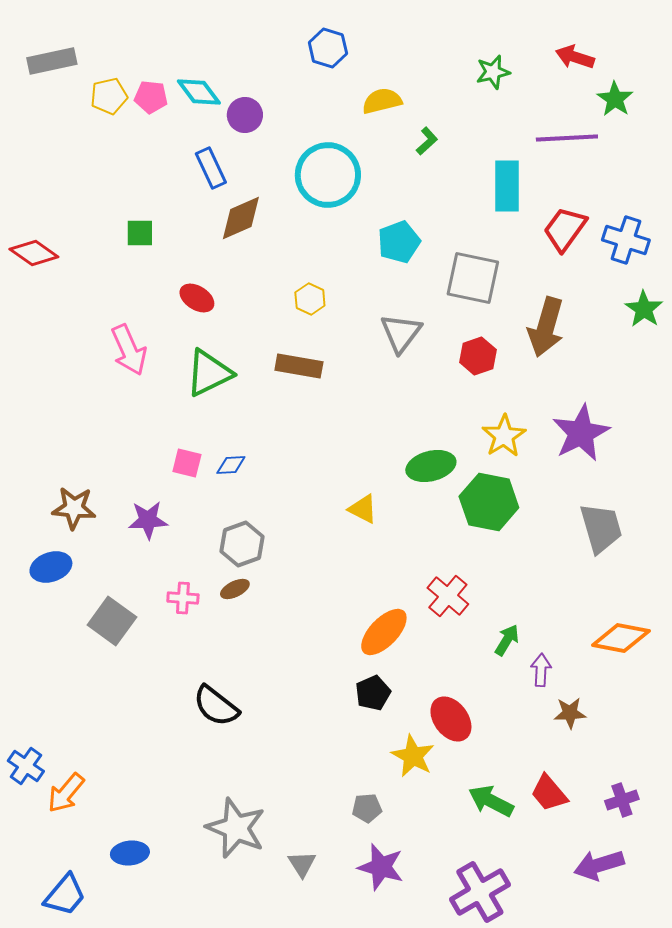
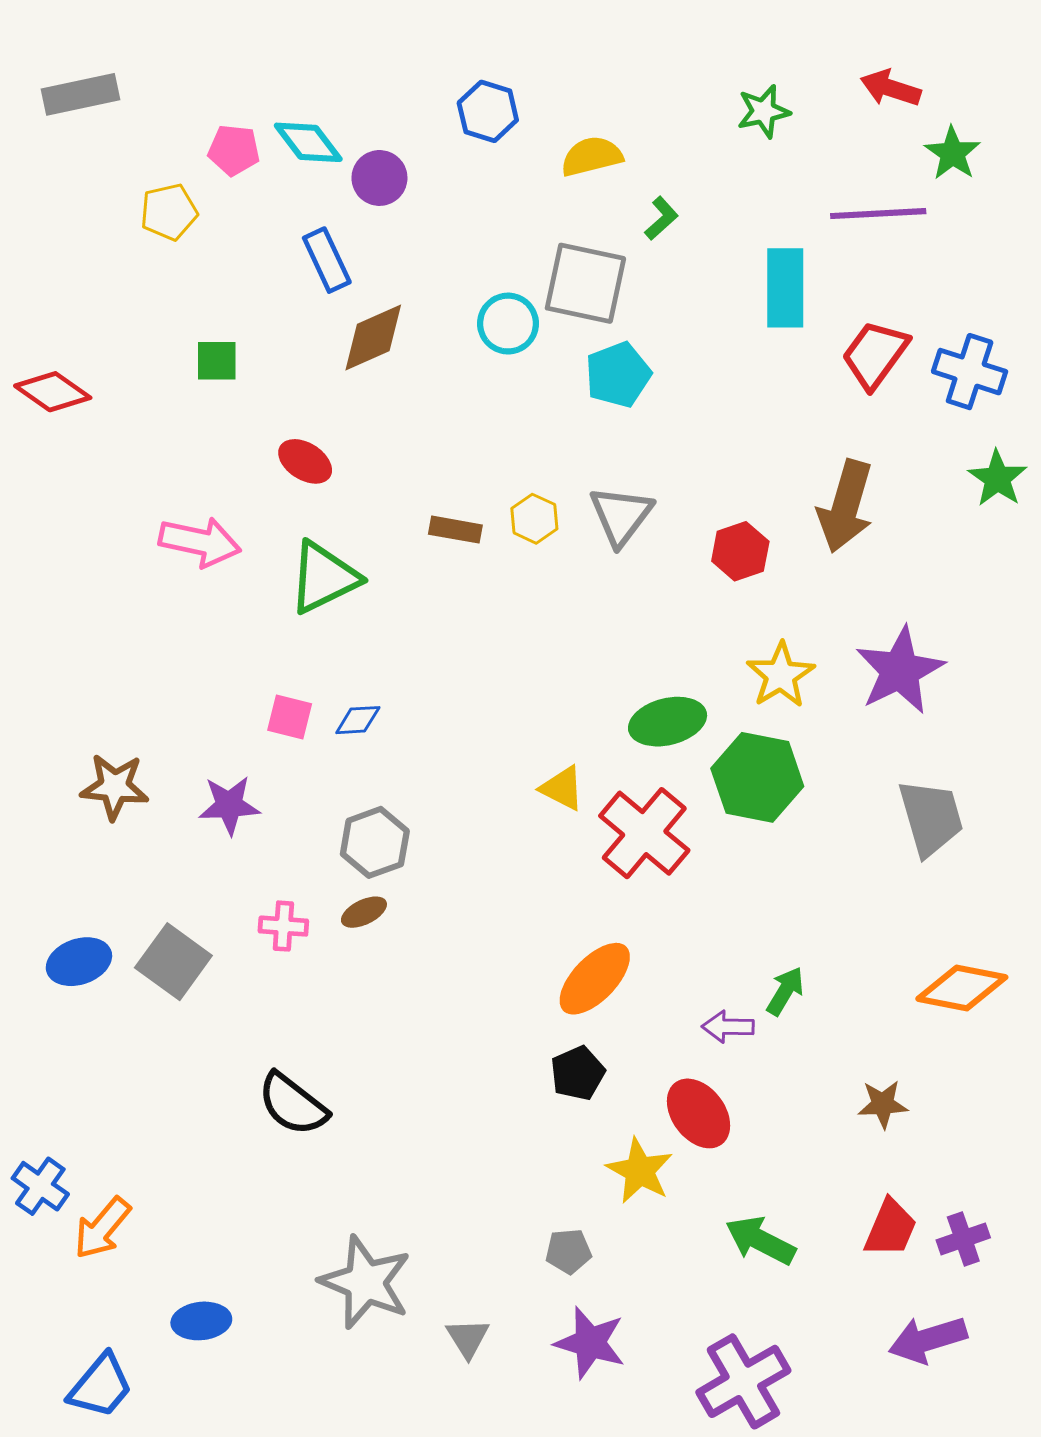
blue hexagon: (328, 48) -> (488, 111), moved
yellow pentagon: (109, 96) -> (169, 212), moved
cyan circle: (328, 175) -> (508, 324), moved, size x0.6
gray square: (473, 278) -> (585, 283), moved
yellow hexagon: (310, 299) -> (534, 519), moved
pink arrow: (129, 350) -> (200, 542), turned -54
brown rectangle: (299, 366) -> (455, 530), moved, size x0.7
blue ellipse: (51, 567) -> (79, 962), moved
red cross: (448, 596) -> (644, 833), moved, size x1.4
purple arrow: (541, 670) -> (728, 1027), moved, turned -92
black semicircle: (216, 706) -> (293, 1104), moved
red trapezoid: (549, 793) -> (891, 1228), moved, turned -117

